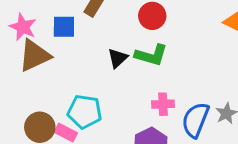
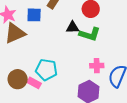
black triangle: (118, 58) -> (73, 27), moved, turned 40

